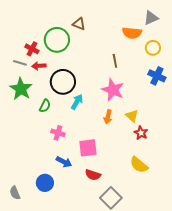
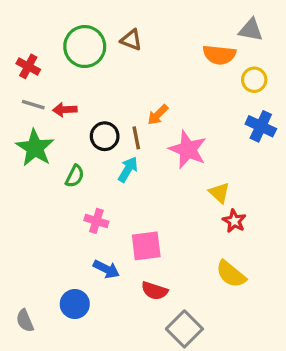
gray triangle: (151, 18) -> (251, 30), turned 35
green circle: (57, 40) -> (85, 47), moved
red cross: (32, 49) -> (28, 66), moved
brown line: (115, 61) -> (136, 138), moved
black circle: (63, 82) -> (105, 136), size x0.7
orange arrow: (108, 117) -> (158, 115), moved, turned 32

